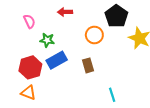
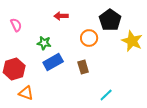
pink semicircle: (29, 21) -> (16, 25), moved
red hexagon: (30, 67) -> (14, 69), moved
cyan line: (112, 95) -> (106, 95), turned 64

